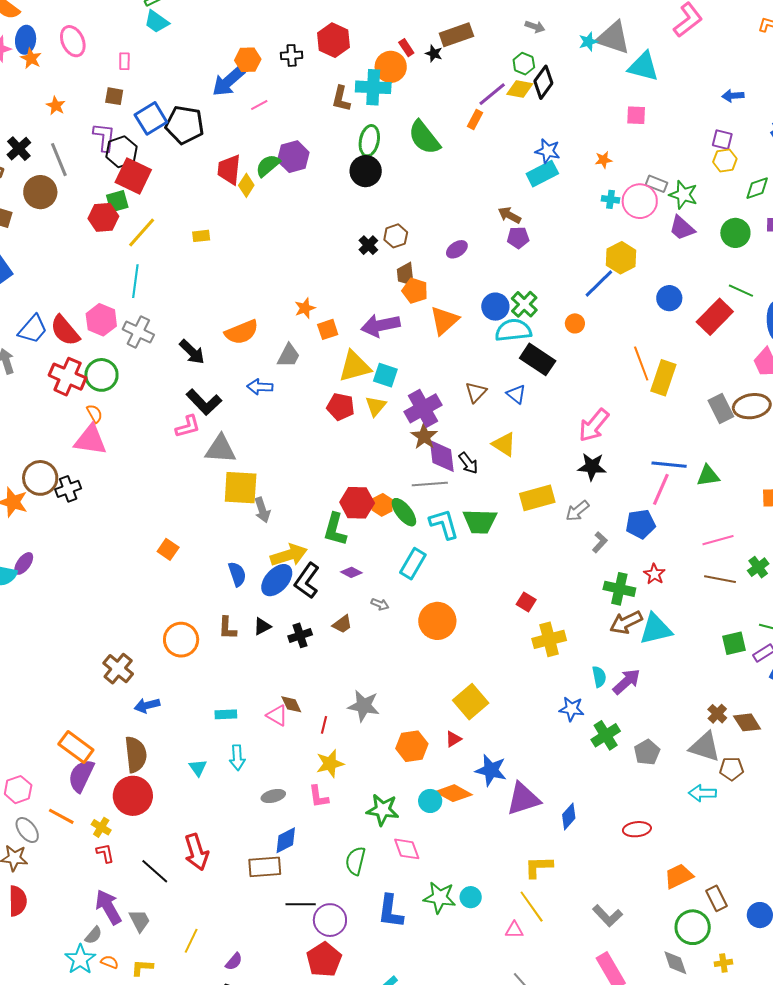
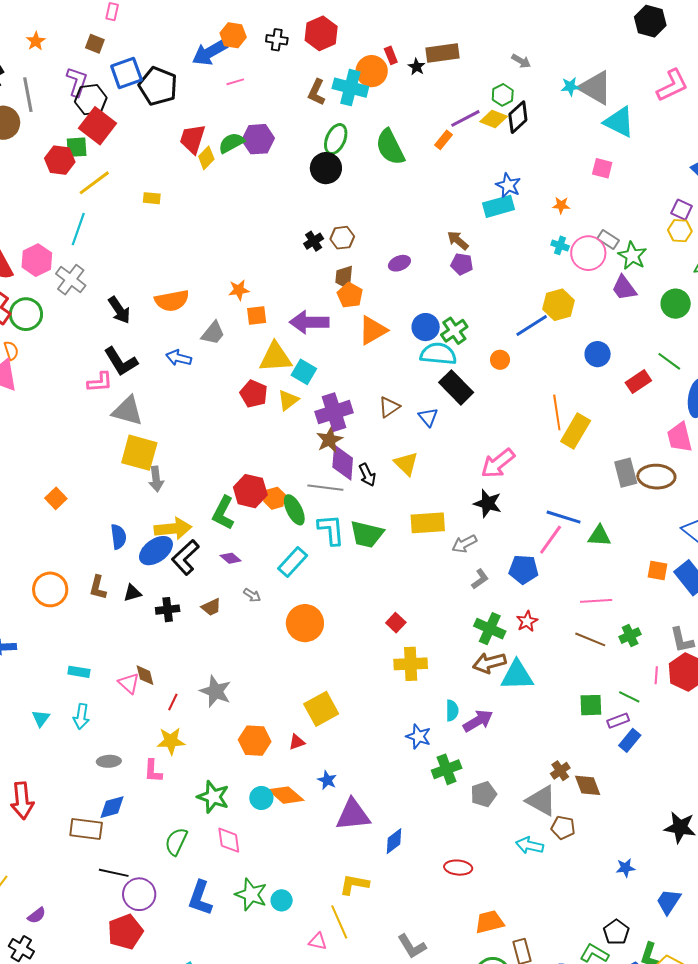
red rectangle: (715, 317) -> (638, 382), size x0.7
blue star: (491, 770) -> (327, 780), size x0.6

